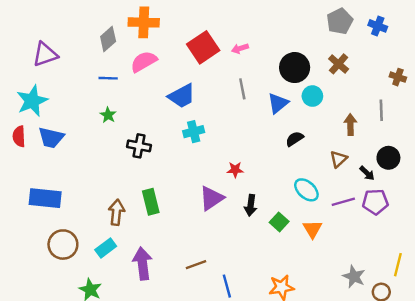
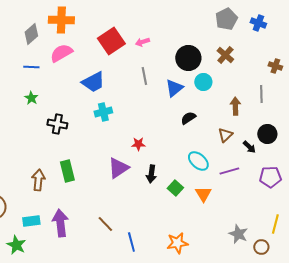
purple pentagon: (375, 202) -> (270, 177), moved
cyan rectangle: (106, 248) -> (31, 221), moved, turned 30
brown line: (196, 265) -> (105, 224), turned 66

